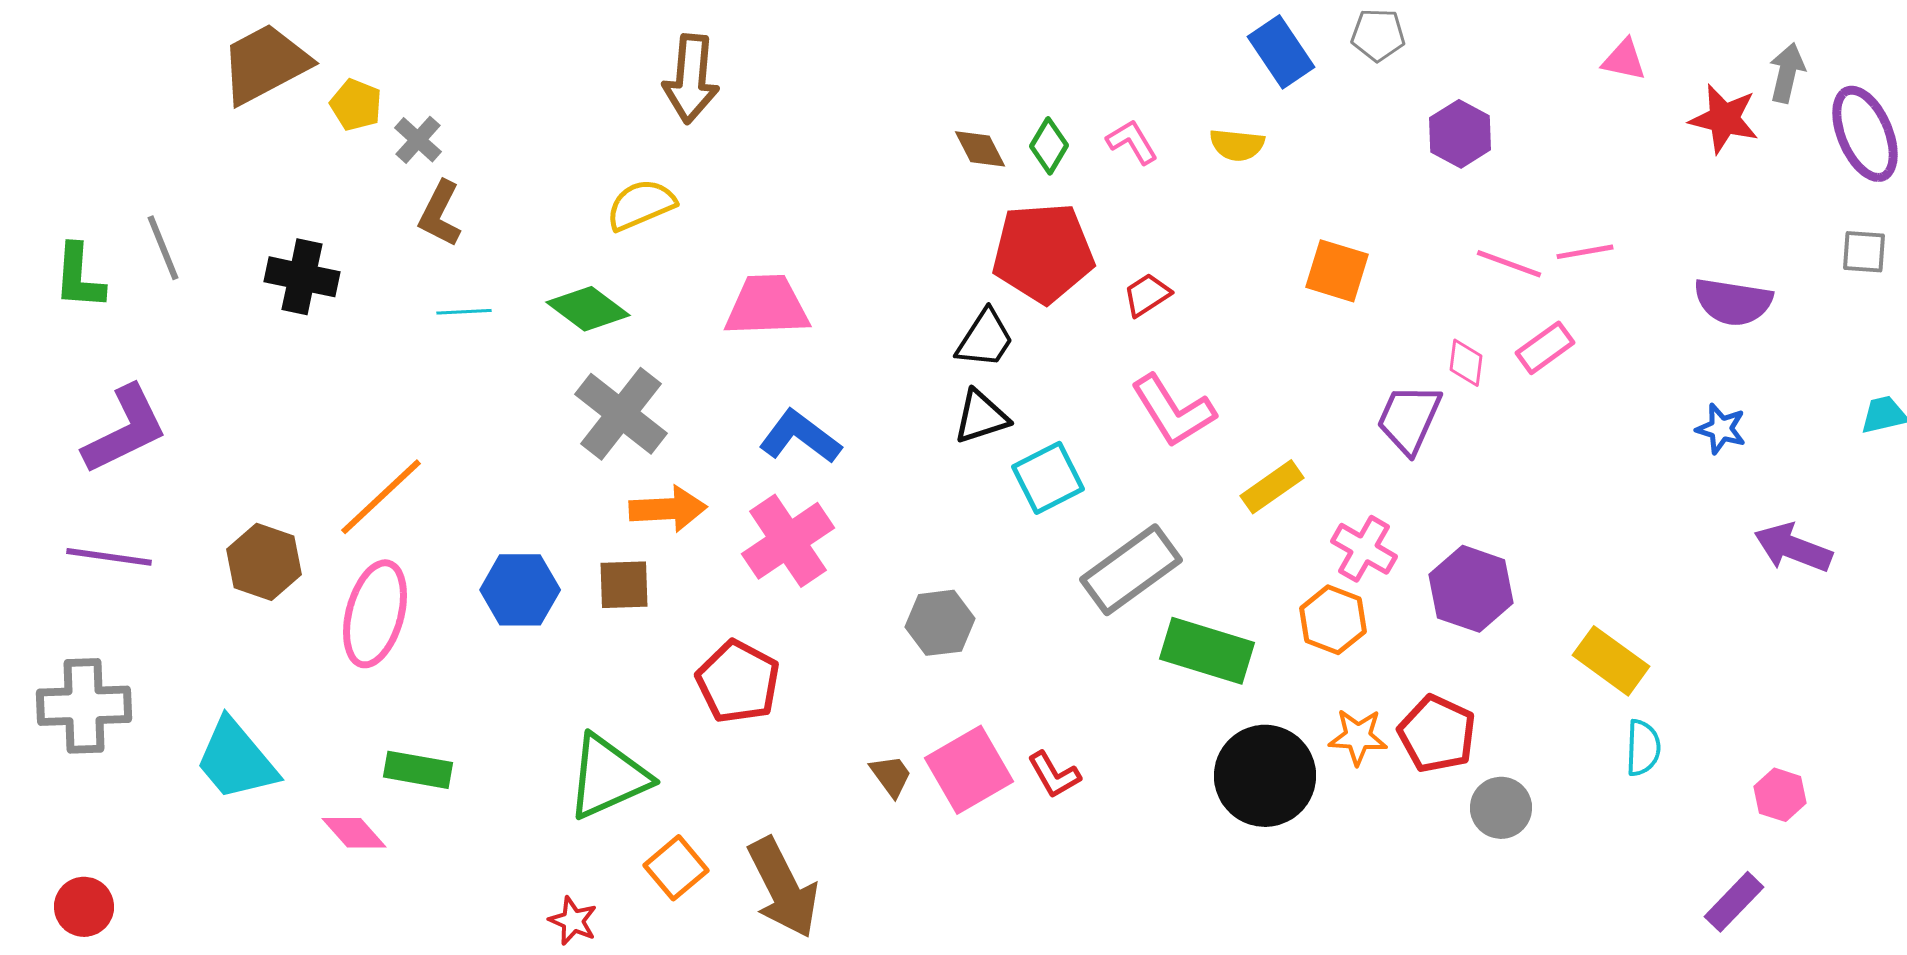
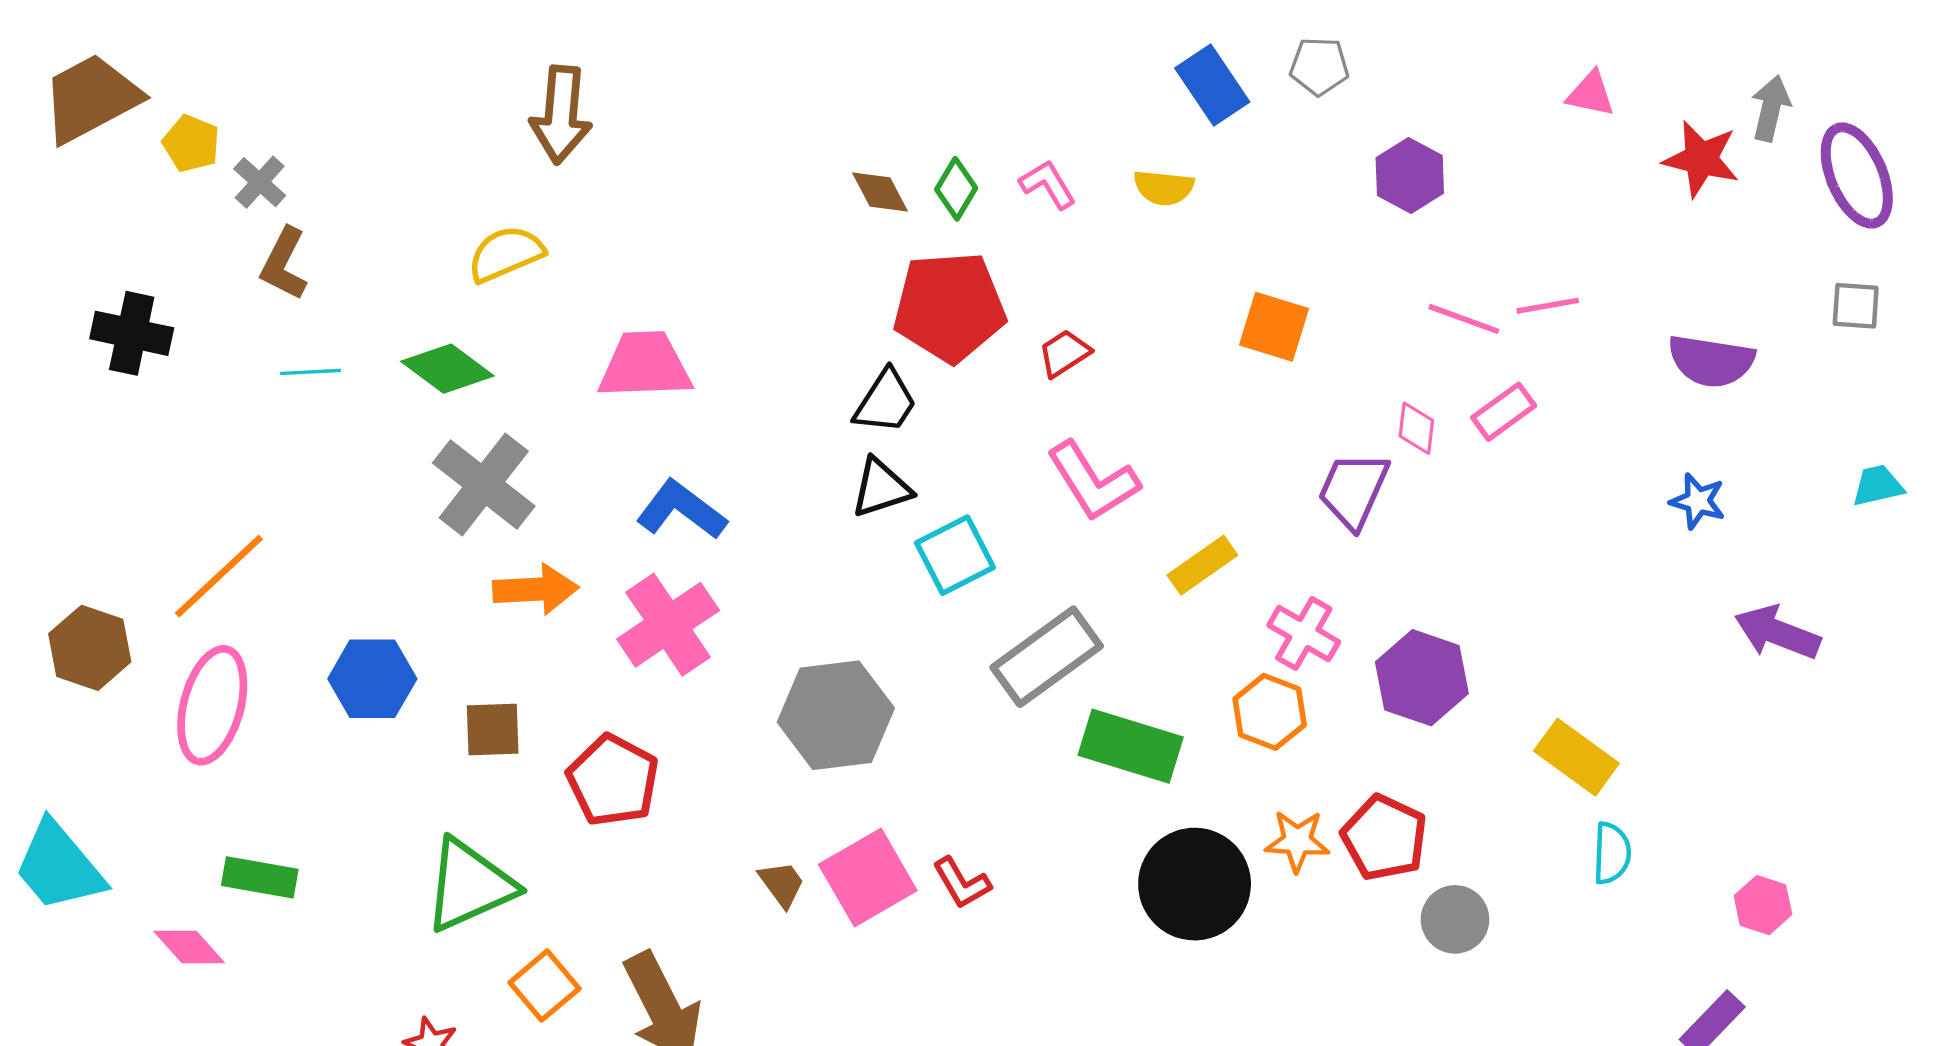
brown square: (624, 585) -> (493, 730), moved
gray hexagon: (940, 623) -> (836, 715), size x1.5

